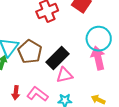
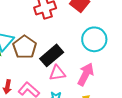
pink arrow: (98, 58) -> (86, 74), moved, turned 35

